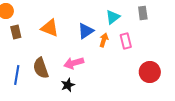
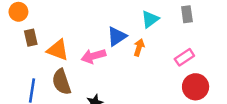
orange triangle: (50, 28) -> (58, 50), moved
pink rectangle: (126, 41) -> (184, 57), moved, turned 70
pink arrow: (74, 63) -> (93, 56), moved

